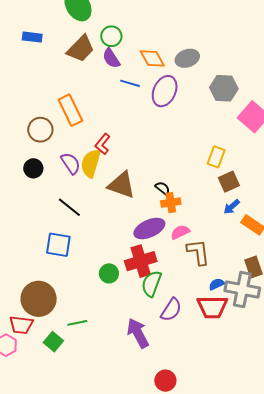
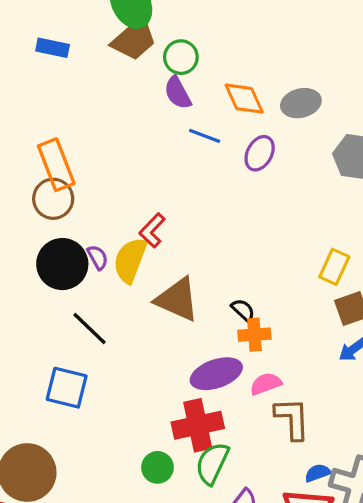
brown trapezoid: (81, 49) -> (134, 39), moved
purple ellipse: (165, 91) -> (260, 153), size x0.7
orange rectangle: (70, 110) -> (56, 165), moved
purple semicircle: (71, 163) -> (98, 257), size x0.7
black circle: (33, 168) -> (62, 264), moved, size x1.6
green circle: (109, 273) -> (157, 467), moved

